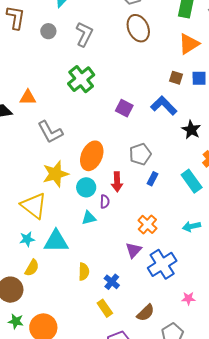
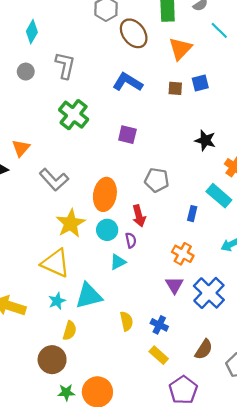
brown ellipse: (138, 28) -> (134, 33), moved
orange triangle: (28, 97) -> (21, 148), turned -36
blue L-shape: (164, 106) -> (128, 82), moved
gray pentagon: (140, 154) -> (157, 180), turned -30
blue rectangle: (153, 179) -> (192, 214), moved

